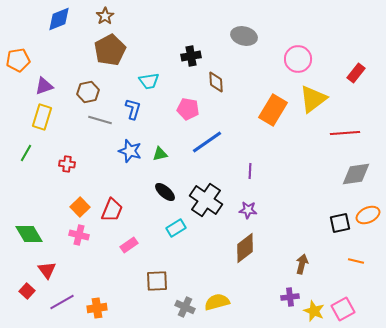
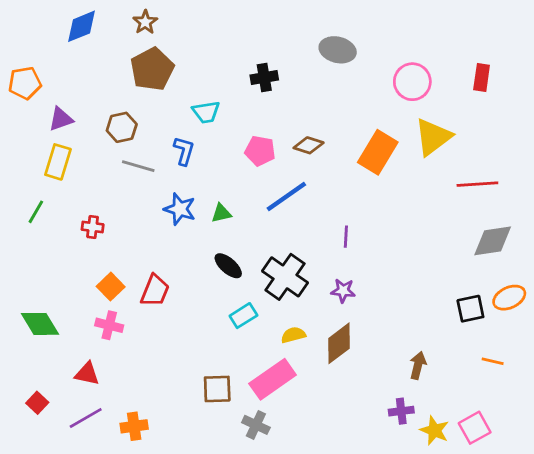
red rectangle: (356, 73) -> (482, 78), moved, turned -30
brown diamond: (216, 82) -> (309, 145), moved, turned -70
pink rectangle: (129, 245) -> (273, 379), moved, size x1.8
red triangle: (47, 270) -> (87, 374), moved, turned -42
yellow semicircle: (217, 302) -> (293, 335), moved, size x0.7

